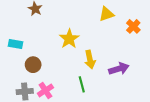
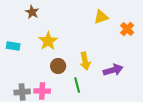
yellow star: (69, 39) -> (48, 41), moved
brown circle: (33, 65) -> (58, 66), moved
pink cross: (45, 90) -> (42, 91), turned 35

